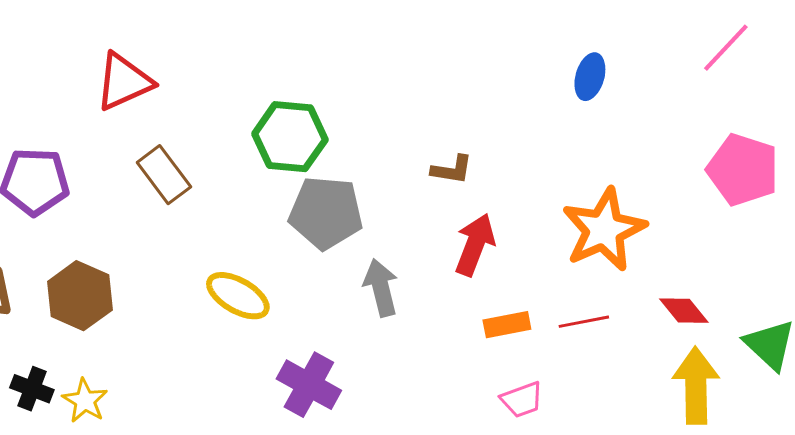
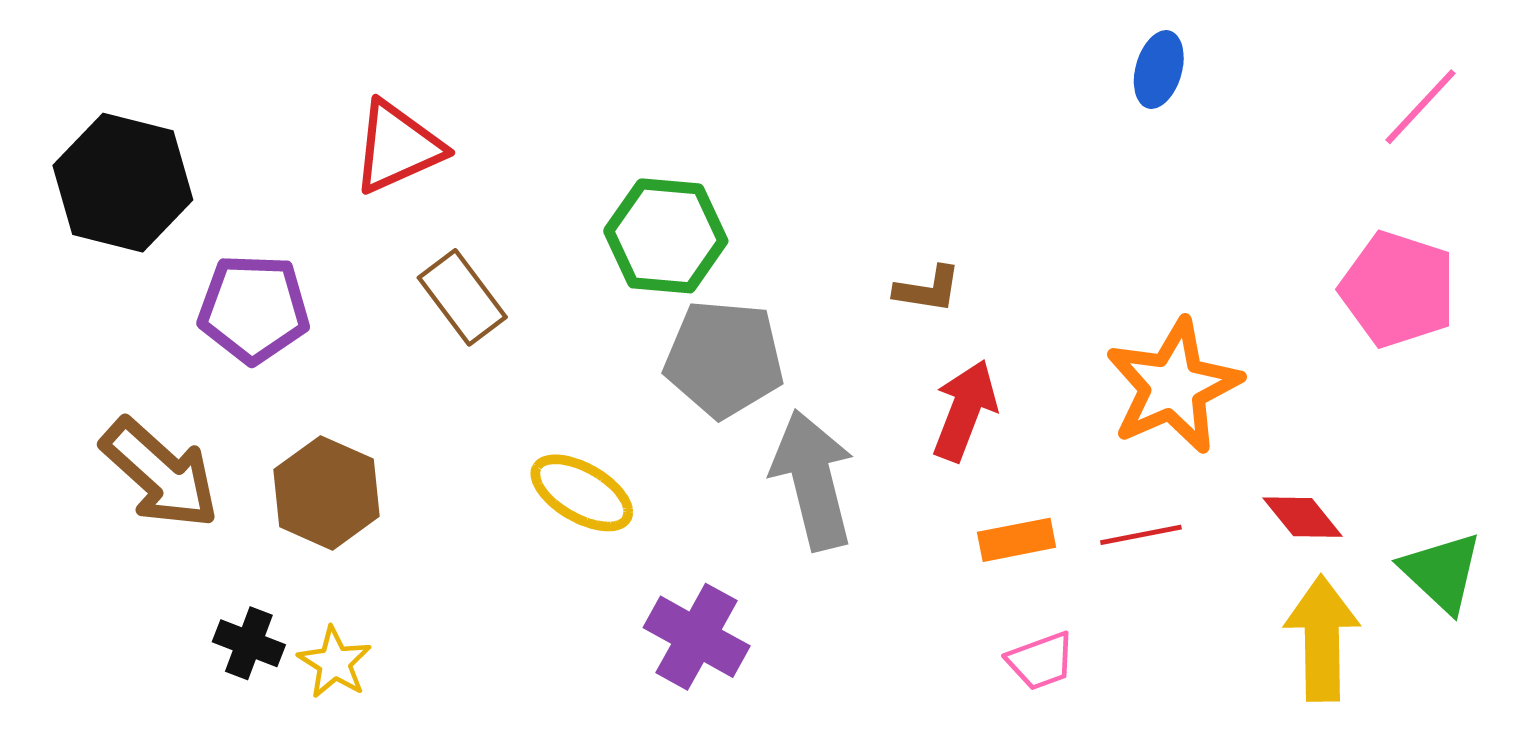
pink line: (726, 48) -> (1421, 107), moved
blue ellipse: (590, 77) -> (1159, 69), moved
gray arrow: (381, 288) -> (813, 480), size x1.5

